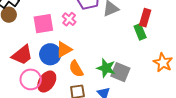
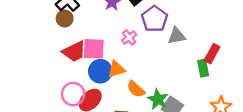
pink square: (43, 24) -> (94, 49), moved
red trapezoid: (22, 55) -> (74, 51), moved
orange semicircle: (76, 69) -> (136, 89), moved, turned -30

